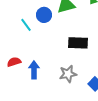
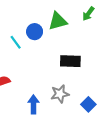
blue arrow: (34, 70) -> (33, 104), moved

